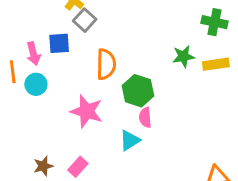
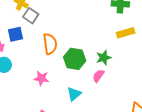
green star: (183, 56) -> (104, 58), moved
pink star: (87, 111) -> (41, 78), size x0.7
pink semicircle: (145, 117) -> (98, 76), moved, turned 48

